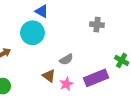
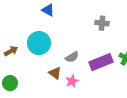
cyan circle: (32, 33) -> (39, 43), moved
purple rectangle: (96, 78) -> (101, 62), moved

